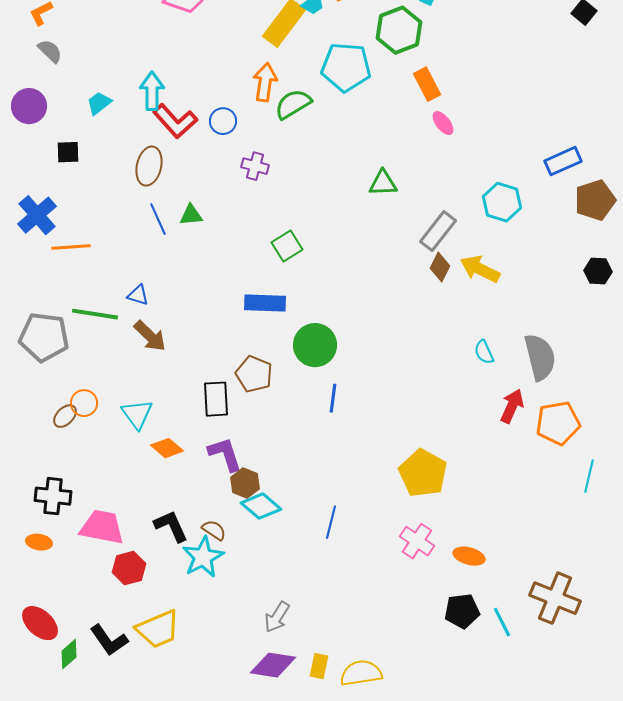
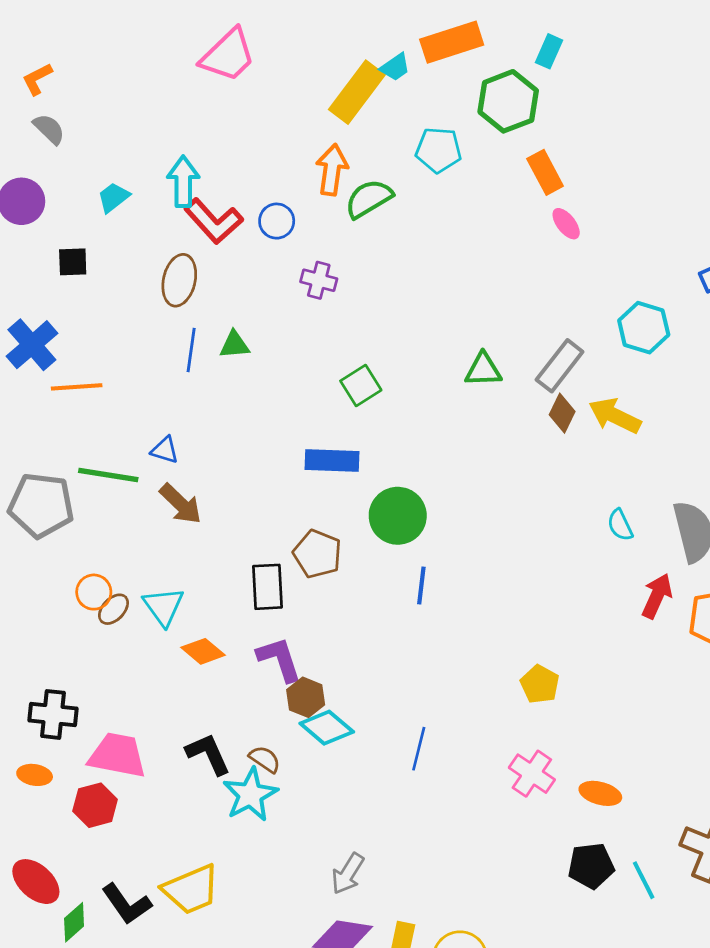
cyan pentagon: (346, 67) -> (438, 150), size x0.7
green triangle: (383, 183) -> (483, 370), moved
blue line: (158, 219) -> (191, 350), turned 32
brown ellipse: (65, 416) -> (114, 609), moved
yellow pentagon: (423, 473) -> (540, 684), size x0.6
red hexagon: (129, 568) -> (95, 805), moved

